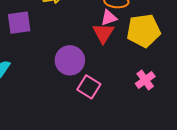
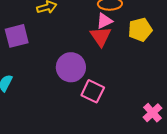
yellow pentagon: (144, 31) -> (140, 30), size x0.7
pink cross: (145, 80) -> (153, 113), moved

